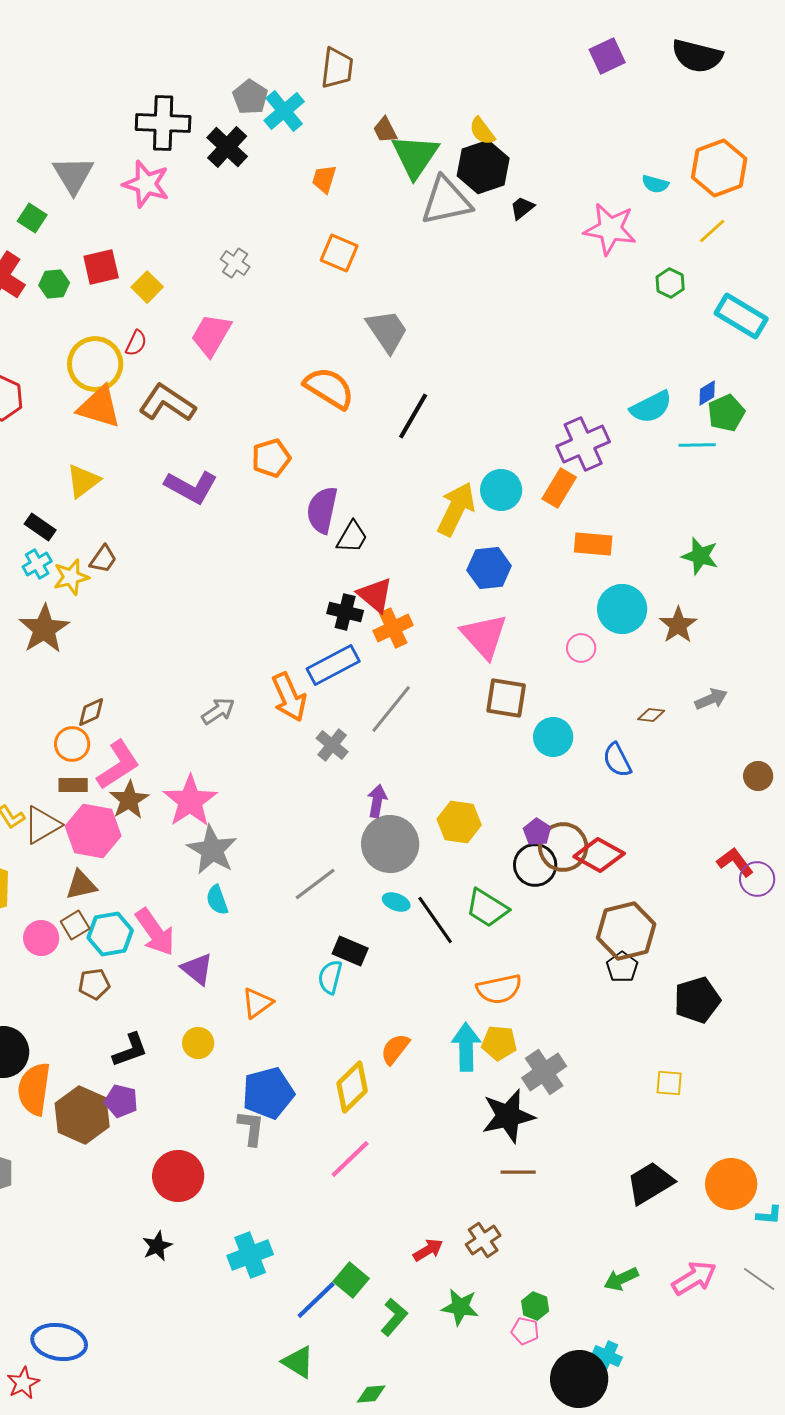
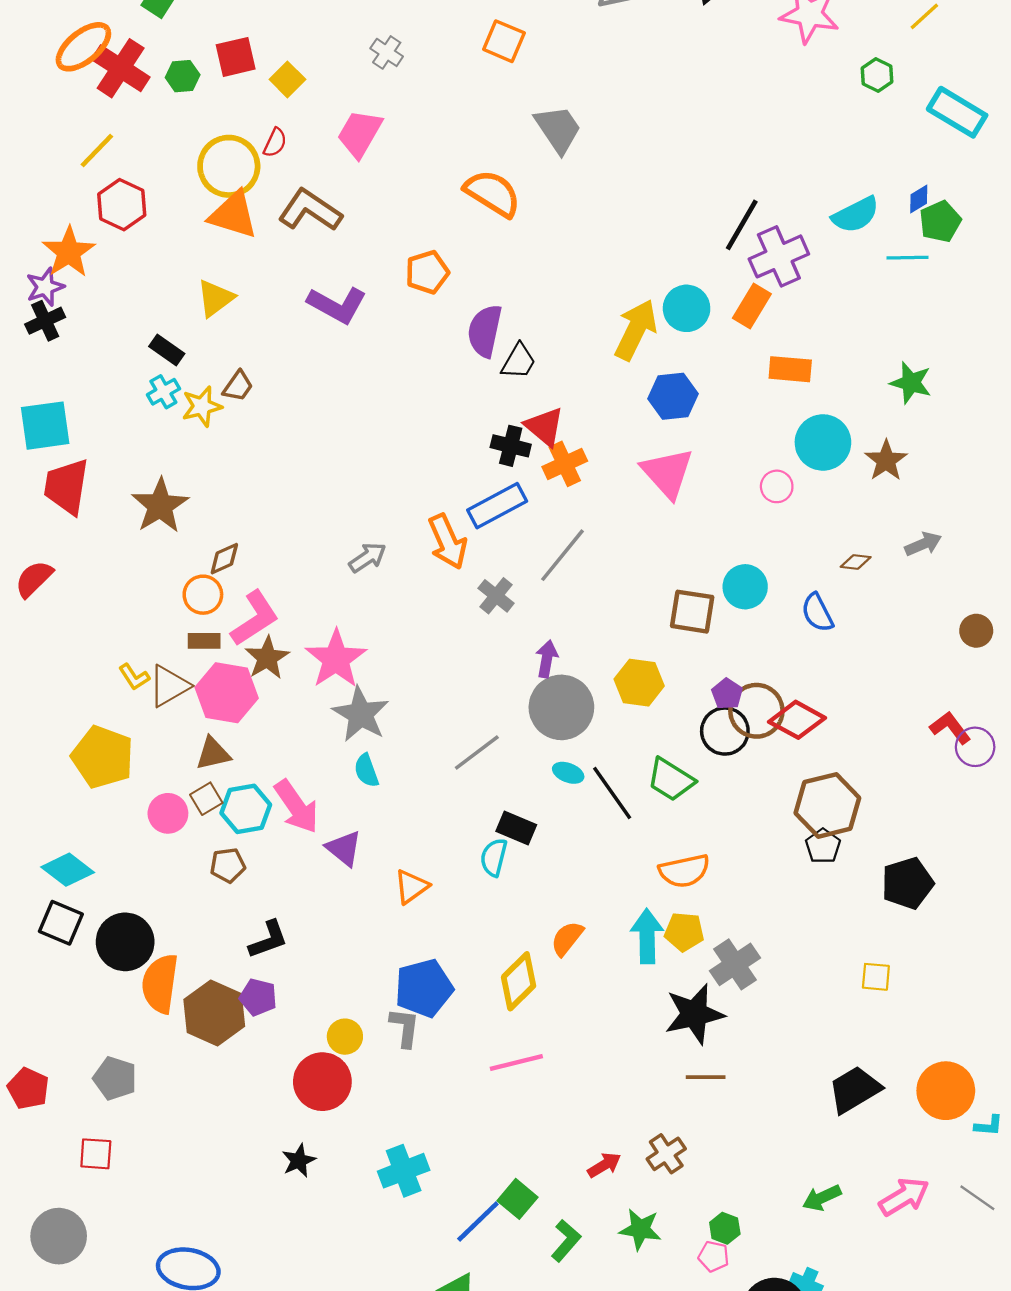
black line: (413, 416) -> (742, 225), moved
brown star: (44, 629) -> (160, 506), moved
brown square: (506, 698) -> (692, 612), moved
yellow circle: (198, 1043) -> (345, 1037), moved
pink line: (350, 1159) -> (516, 1062), turned 30

